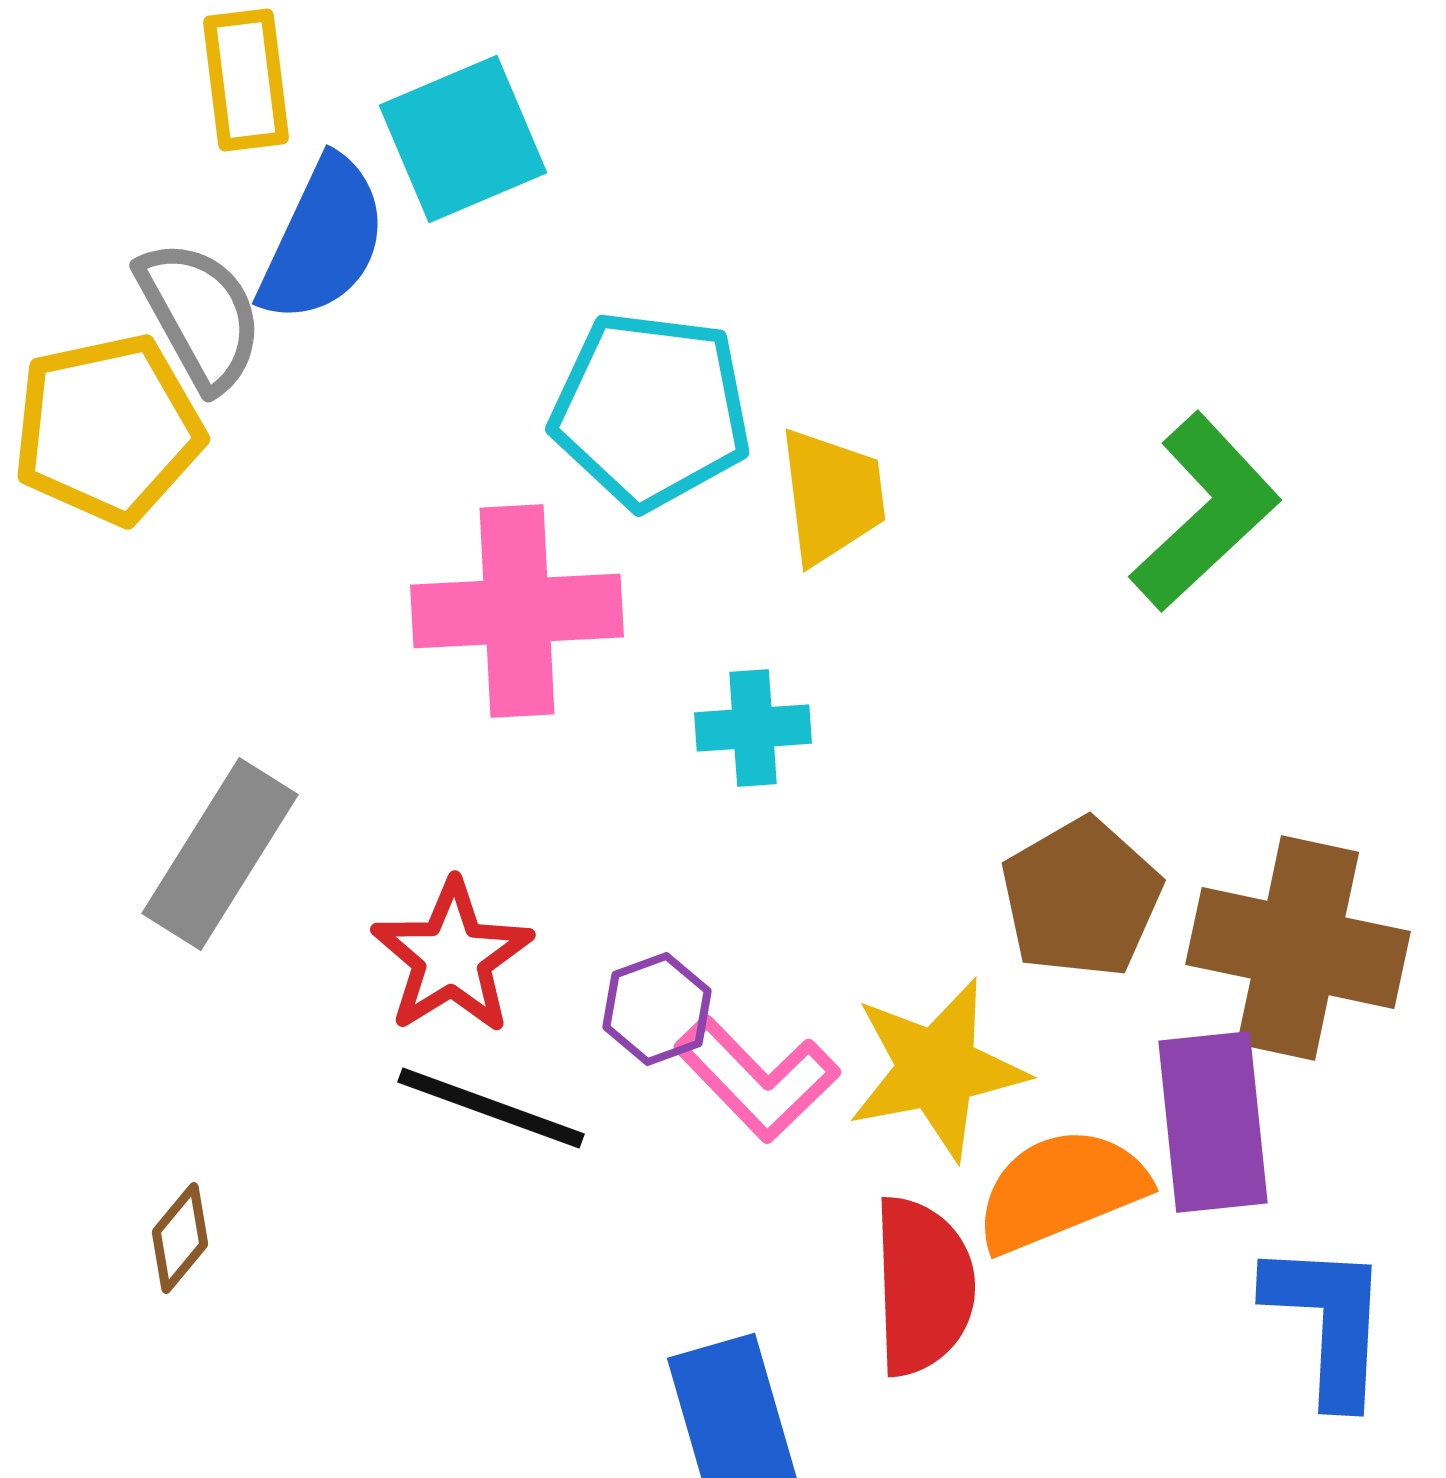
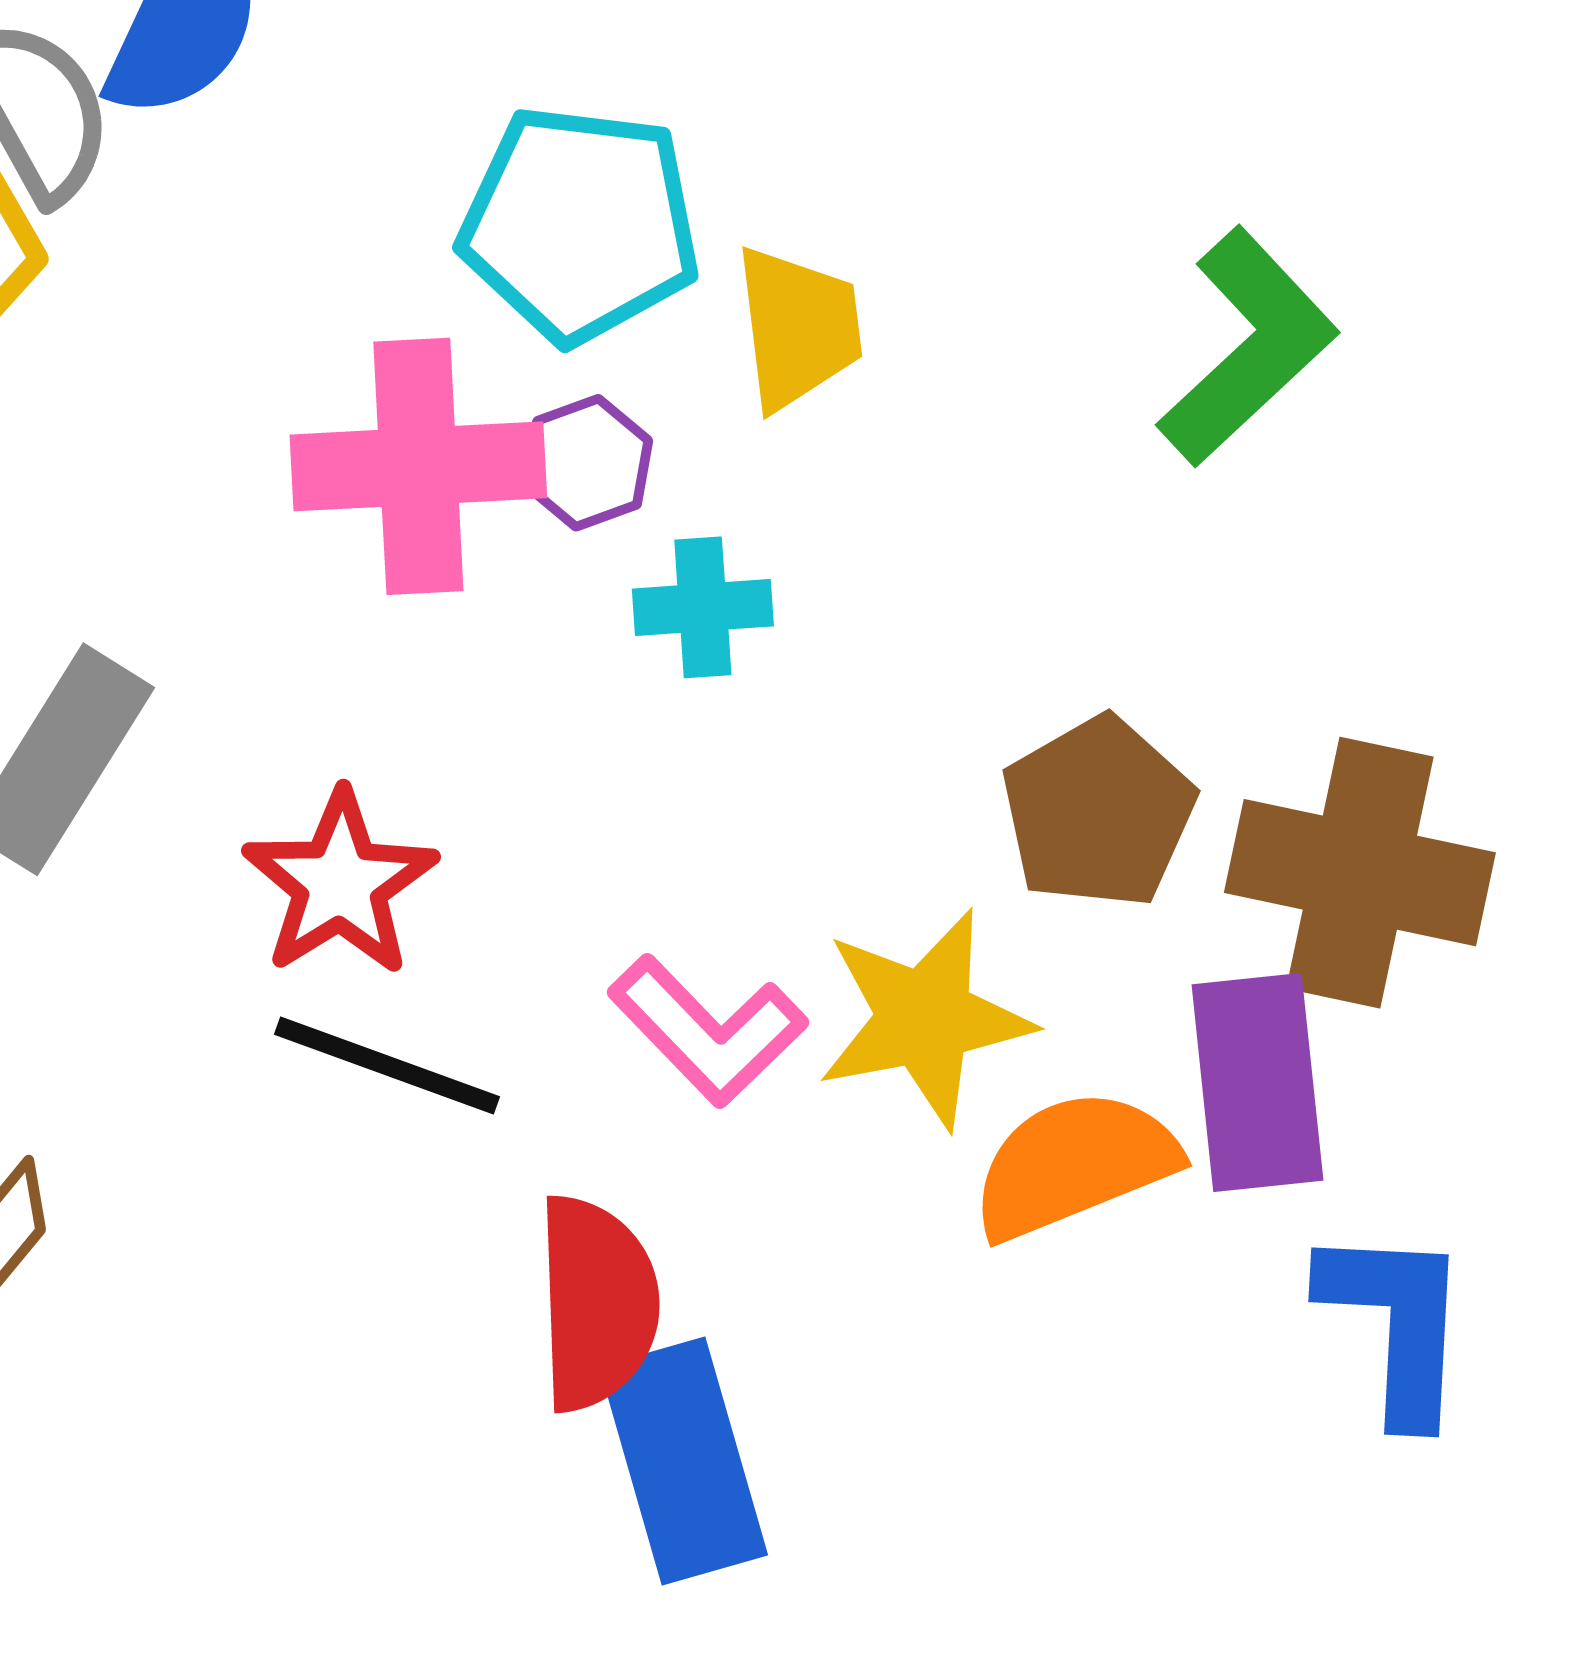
purple hexagon: (657, 1009) -> (587, 463), moved
red semicircle: (923, 1286) -> (597, 1303), moved

